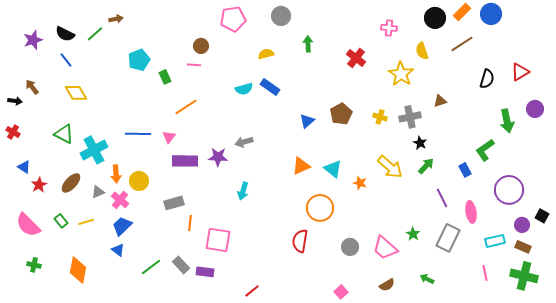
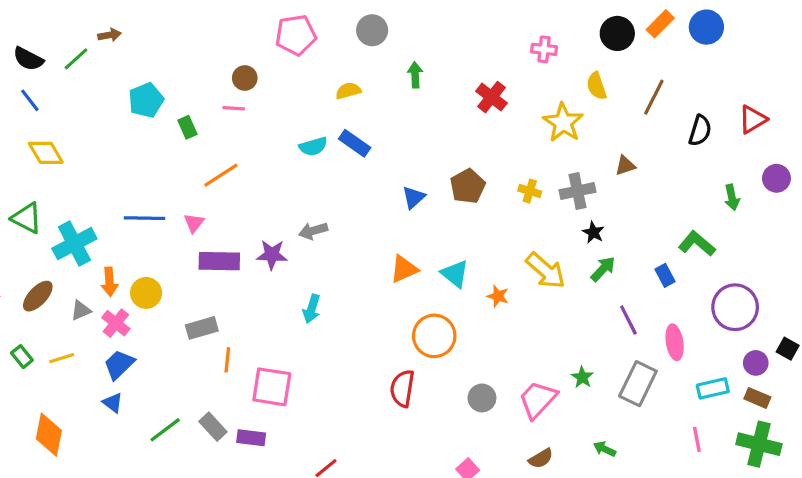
brown line: (462, 44) -> (654, 97), moved, turned -30
green arrow: (507, 121) -> (732, 197), size x0.7
green L-shape: (485, 150) -> (697, 244), turned 75
pink trapezoid: (385, 248) -> (538, 400), turned 92

